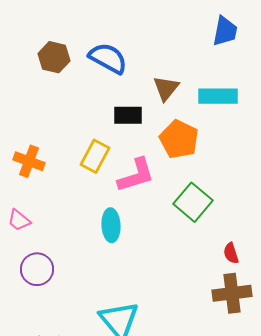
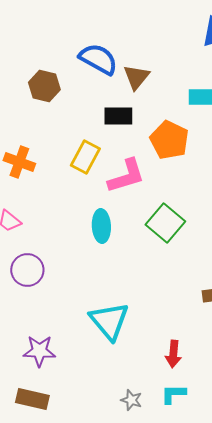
brown hexagon: (54, 57) -> (44, 86), moved
brown triangle: (166, 88) -> (136, 77), moved
green square: (193, 202) -> (165, 223), moved

